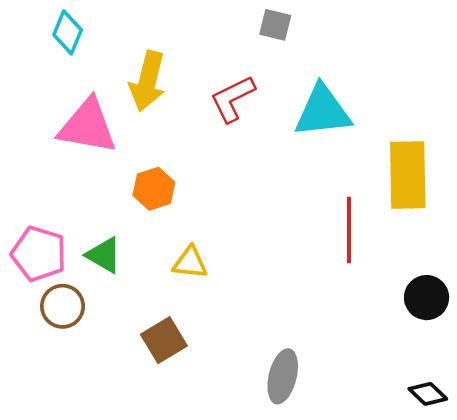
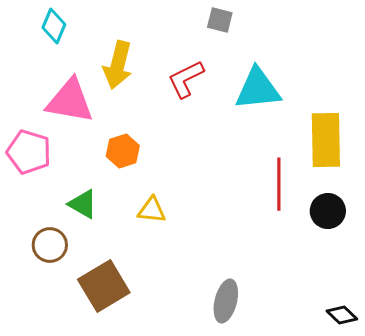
pink pentagon: (39, 254) -> (29, 152), moved
black circle: (427, 298) -> (328, 211), moved
brown square: (164, 340) -> (104, 286), moved, size x1.4

